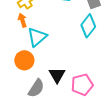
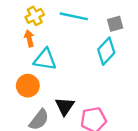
cyan triangle: (37, 37) -> (45, 59), turned 45

